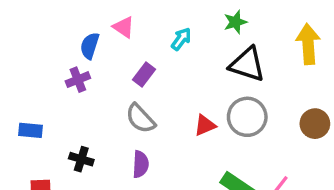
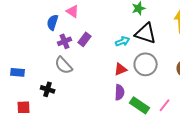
cyan arrow: (181, 39) -> (123, 41), moved, turned 32
purple cross: (78, 80) -> (65, 41), moved
gray semicircle: (141, 119) -> (64, 65), moved
purple semicircle: (141, 164) -> (120, 92), moved

